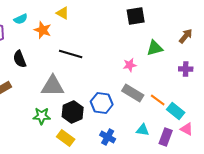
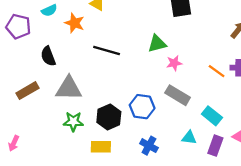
green triangle: (155, 48) -> (157, 44), moved
gray triangle: (53, 86) -> (69, 88), moved
orange line: (158, 100) -> (217, 71), moved
cyan rectangle: (176, 111) -> (212, 116), moved
yellow rectangle: (66, 138) -> (101, 147), turned -36

